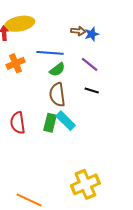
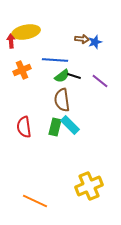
purple line: (90, 64) -> (100, 81), moved
black line: (92, 90) -> (74, 76), moved

